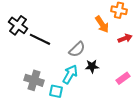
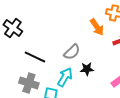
black line: (40, 39) -> (35, 57), moved

